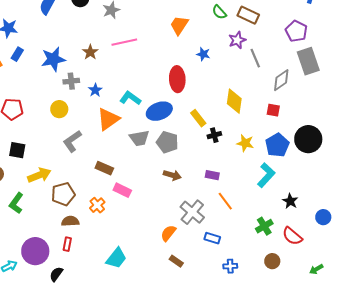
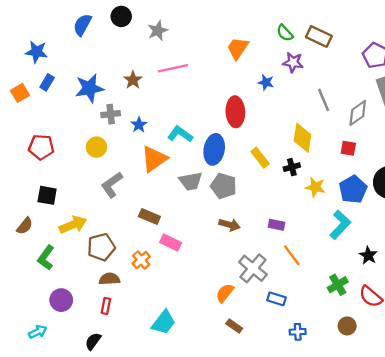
purple star: (237, 40) -> (293, 62), moved, turned 30
gray line: (255, 58) -> (324, 100), moved
blue ellipse: (159, 111) -> (214, 149), turned -60
black cross: (214, 135) -> (292, 167), moved
purple circle: (35, 251) -> (61, 300), moved, size x0.7

